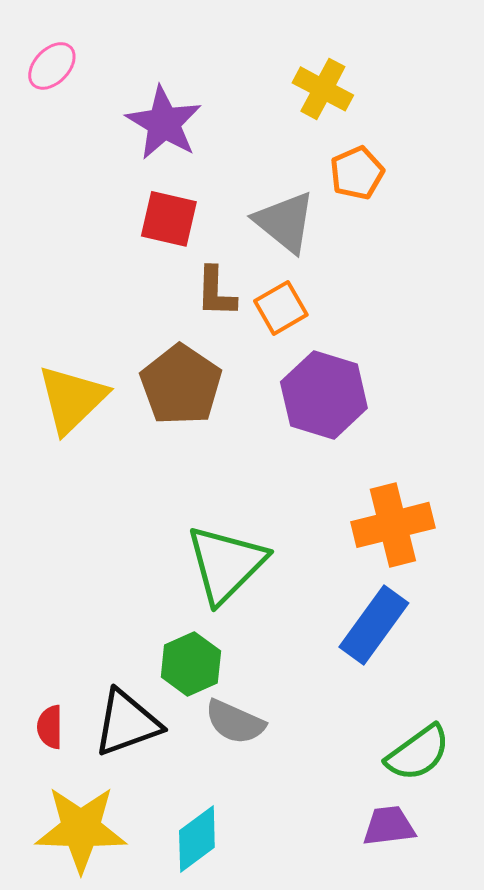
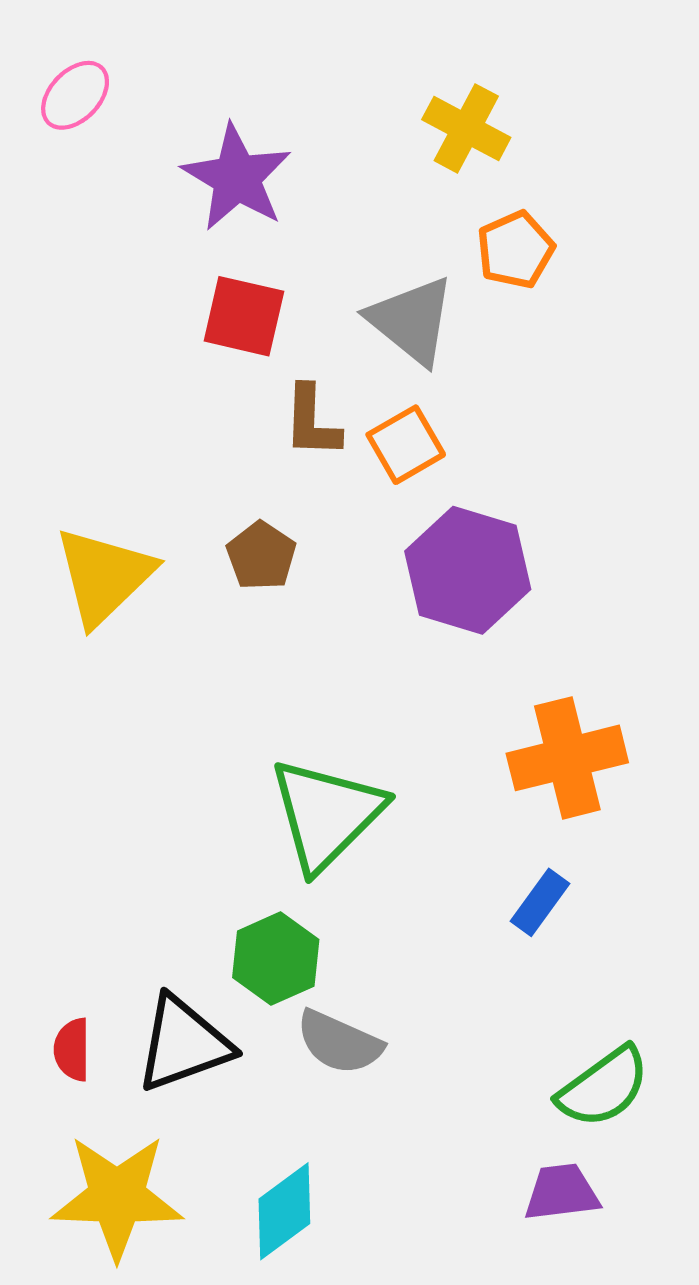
brown pentagon: (181, 385) -> (261, 556), size x0.6
blue rectangle: (374, 625) -> (540, 902), size x0.6

